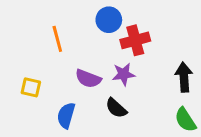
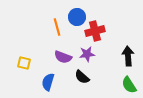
orange line: (57, 39) -> (57, 27), moved

